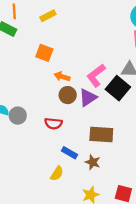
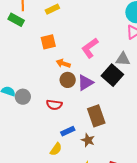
orange square: (44, 53) -> (48, 42), turned -35
pink L-shape: (96, 75) -> (90, 48), moved
brown rectangle: (101, 135) -> (96, 116), turned 65
blue rectangle: (70, 153) -> (68, 131), turned -56

